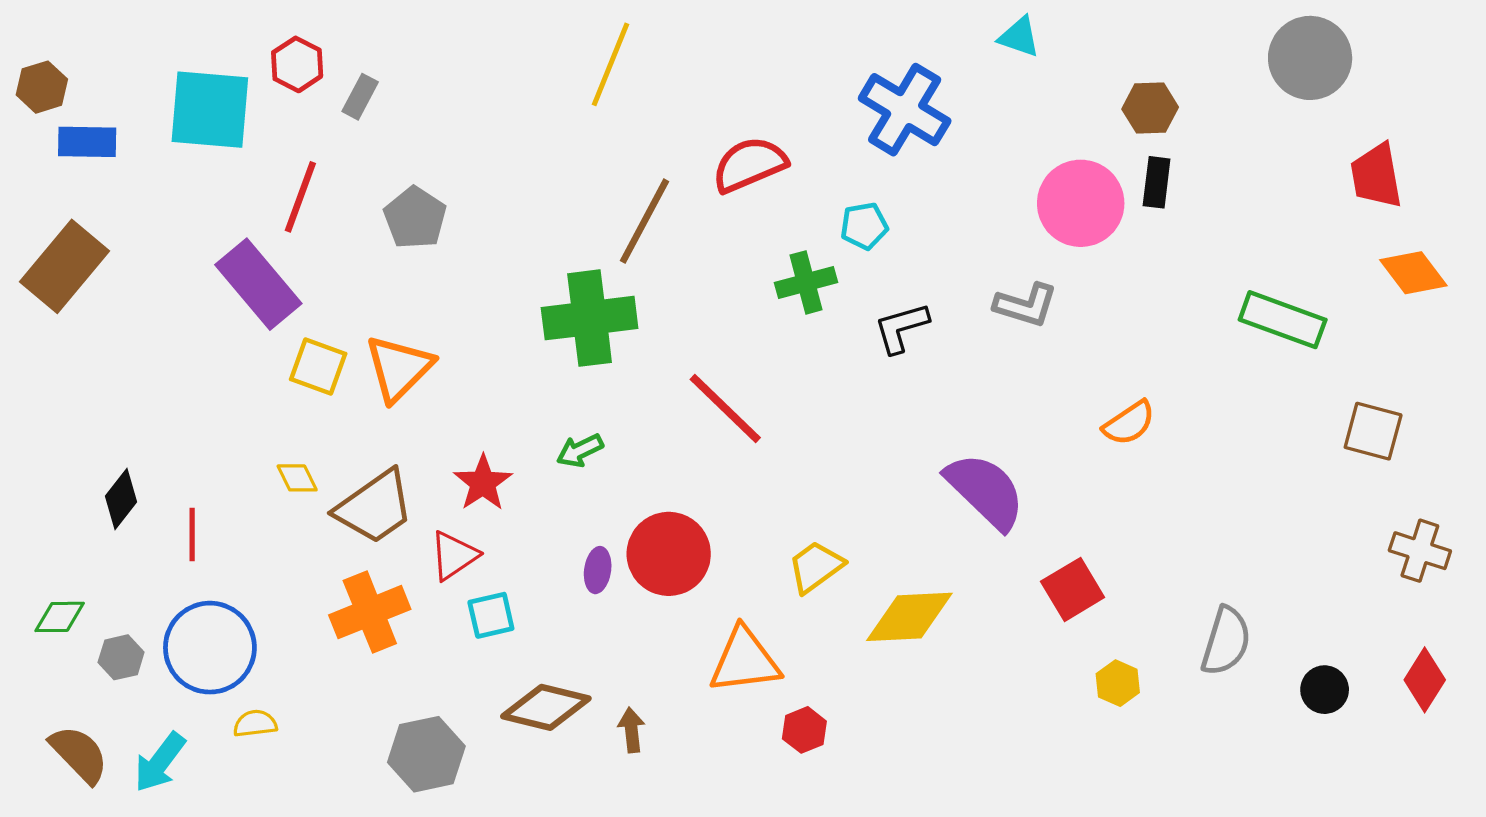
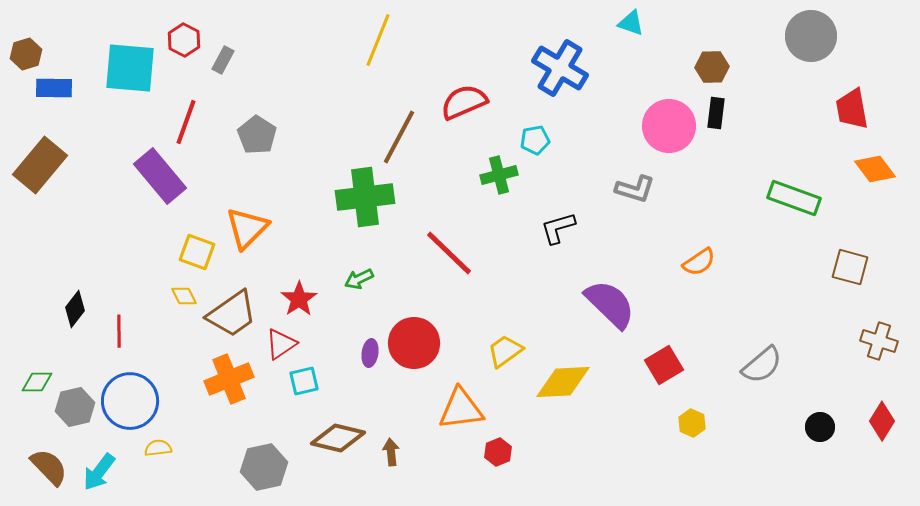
black L-shape: (901, 328) -> (558, 228), moved
yellow square: (318, 366) -> (197, 252), moved
gray semicircle: (1226, 641) -> (762, 365), moved, turned 33
gray hexagon: (121, 657) -> (75, 407), size x1.4

